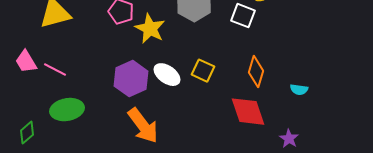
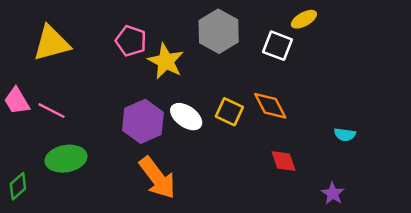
orange diamond: (256, 72) -> (270, 106), moved, turned -44
red diamond: (248, 112) -> (283, 161), size x0.6

